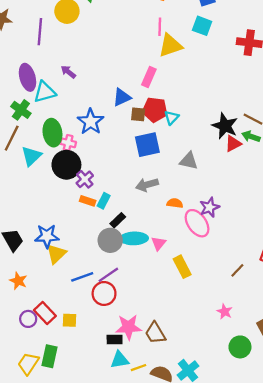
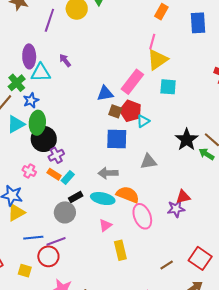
cyan square: (202, 26) -> (168, 87), moved, turned -30
yellow triangle: (170, 45) -> (157, 60), turned -30
pink rectangle: (149, 77) -> (132, 82), size x1.4
blue star: (91, 122) -> (31, 100), moved, size x0.7
green ellipse: (52, 133) -> (37, 123), moved
pink cross: (68, 143) -> (29, 171), moved
red triangle: (233, 144) -> (183, 197), moved
gray triangle: (189, 161) -> (148, 162), turned -36
orange semicircle: (175, 203) -> (128, 195), size x1.6
purple star: (210, 207) -> (176, 209), moved
cyan ellipse: (134, 238) -> (103, 199), moved
yellow square: (70, 320) -> (25, 271), moved

